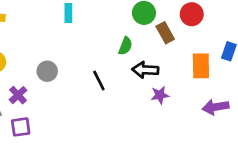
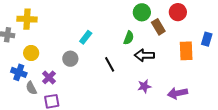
cyan rectangle: (68, 13) -> (86, 37), moved, turned 40
purple star: (160, 95) -> (144, 86), moved
purple arrow: (216, 107) -> (178, 93), moved

